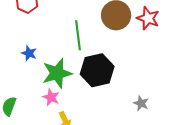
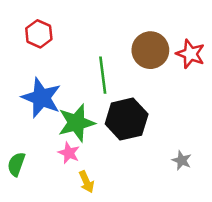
blue star: (29, 53) -> (41, 98), size x2.0

